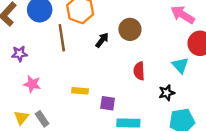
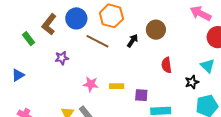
brown line: (62, 38) -> (97, 41), turned -50
cyan triangle: (180, 65) -> (208, 66), moved
pink star: (32, 84) -> (91, 84), moved

